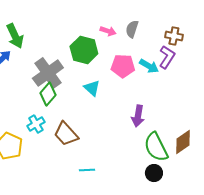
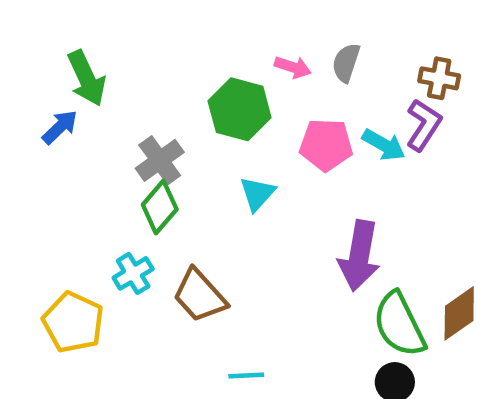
gray cross: (48, 73) -> (160, 160), size x0.7
cyan triangle: (92, 88) -> (257, 194), turned 30
purple arrow: (138, 116) -> (359, 256), size x1.4

